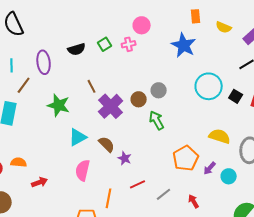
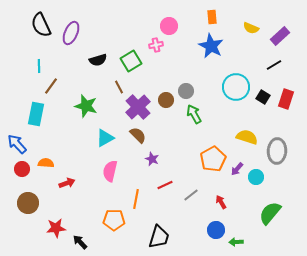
orange rectangle: (196, 16) -> (212, 17), moved
green square: (105, 44) -> (131, 61), moved, size x1.5
black semicircle: (77, 49) -> (98, 60), moved
purple ellipse: (44, 62) -> (71, 33), moved, turned 30
green arrow: (157, 120) -> (194, 114), moved
brown semicircle: (107, 144) -> (138, 135), moved

